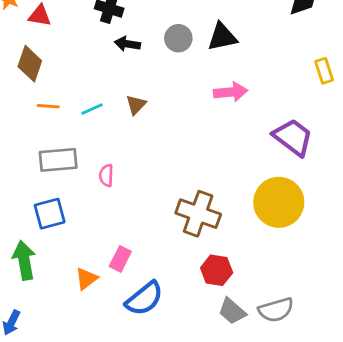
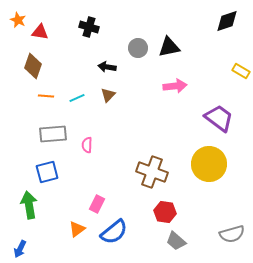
black arrow: (127, 44) -> (107, 67), moved
yellow rectangle: (324, 71) -> (241, 71), turned -42
orange triangle: (86, 279) -> (77, 229), moved
gray semicircle: (276, 310) -> (232, 234), moved

